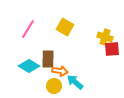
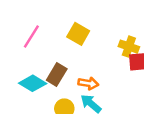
brown rectangle: (48, 59) -> (57, 74), turned 30
orange arrow: (60, 71) -> (88, 83), moved

